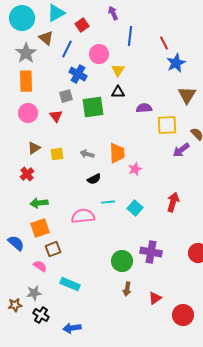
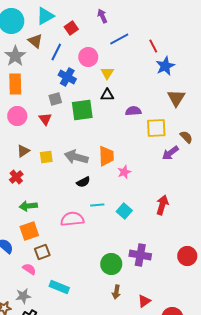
blue line: (130, 36) -> (119, 39), turned 54
gray arrow: (87, 154) -> (76, 157), size x1.6

